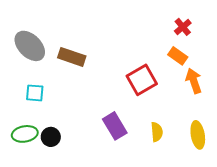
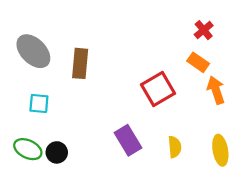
brown rectangle: (72, 57) -> (80, 63), turned 76
green ellipse: (25, 134) -> (28, 149), turned 35

